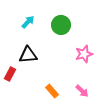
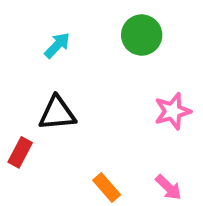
green circle: (61, 25) -> (142, 35), moved

